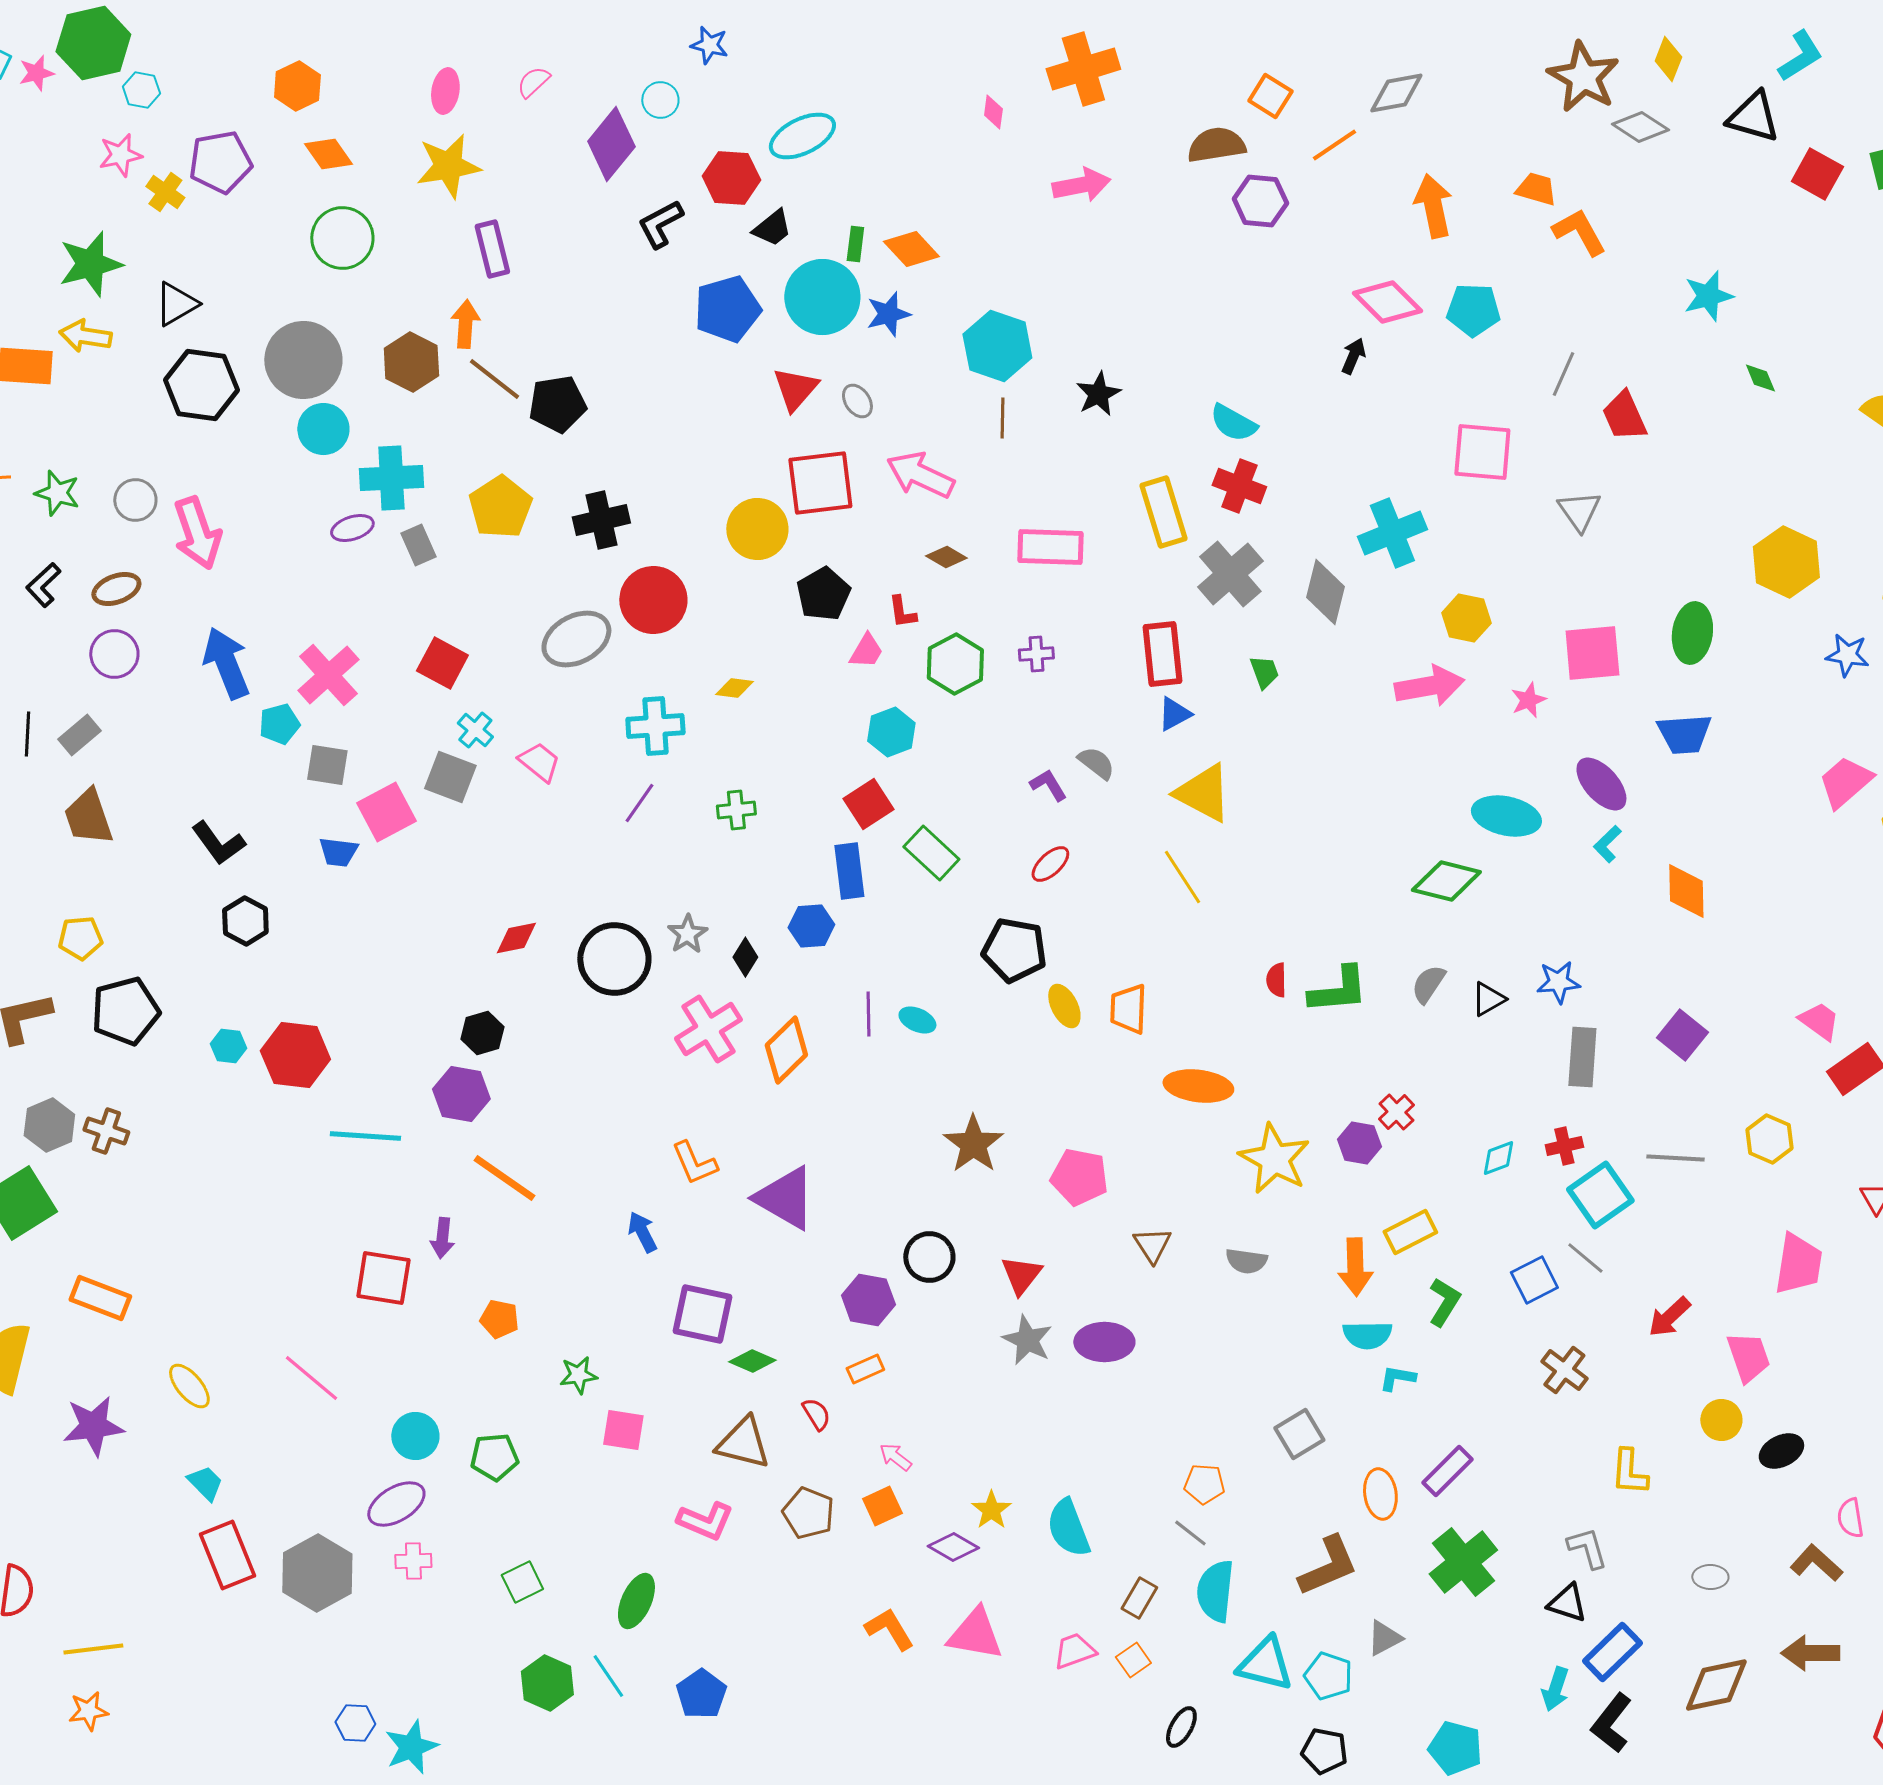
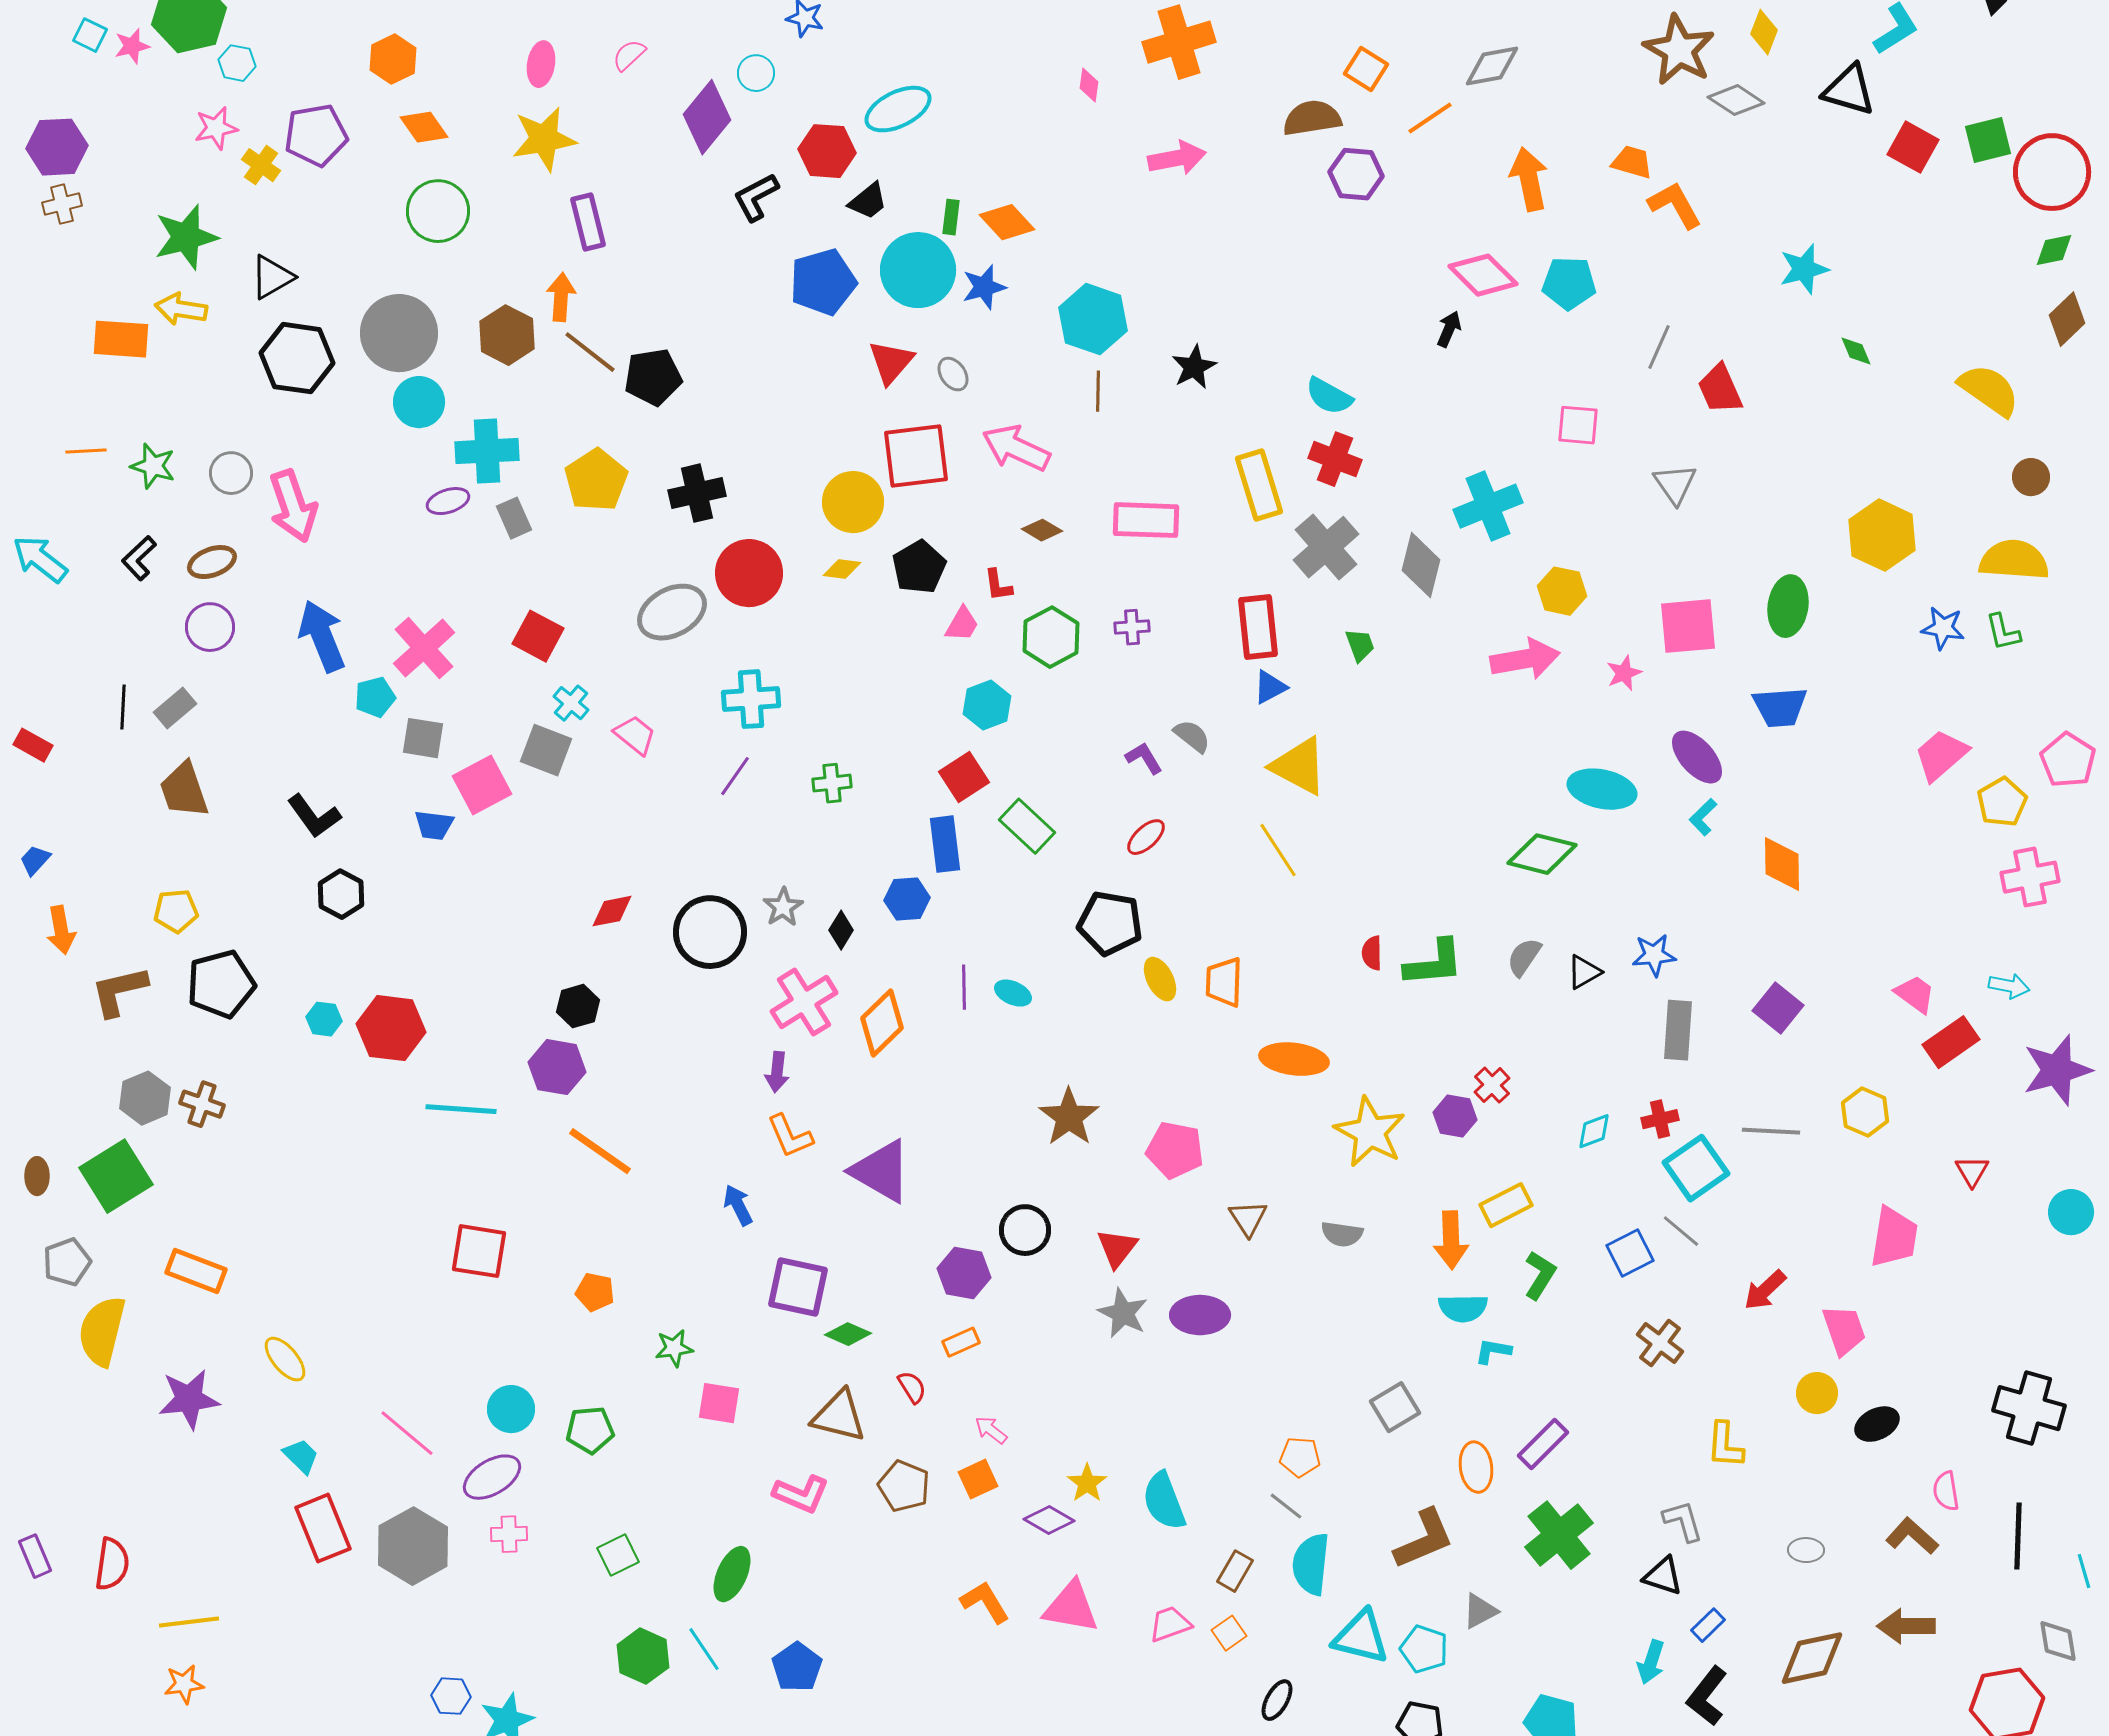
pink square: (1482, 452) -> (1578, 425), size x0.7
yellow diamond: (734, 688) -> (842, 569), moved
purple arrow: (442, 1238) -> (777, 1072), moved
pink line: (311, 1378) -> (407, 1433), moved
blue rectangle: (1612, 1652) -> (1708, 1625), size x0.6

